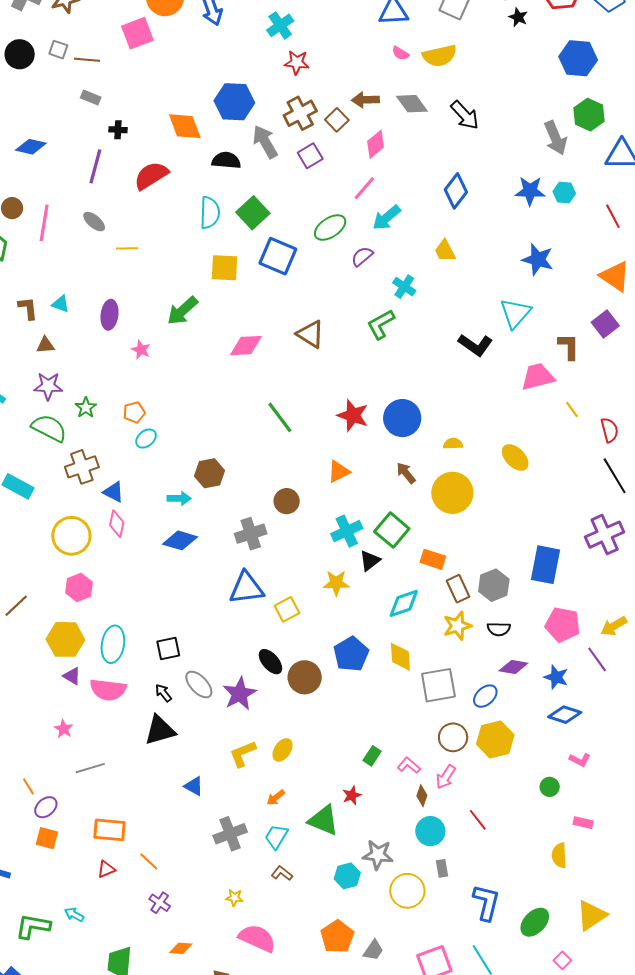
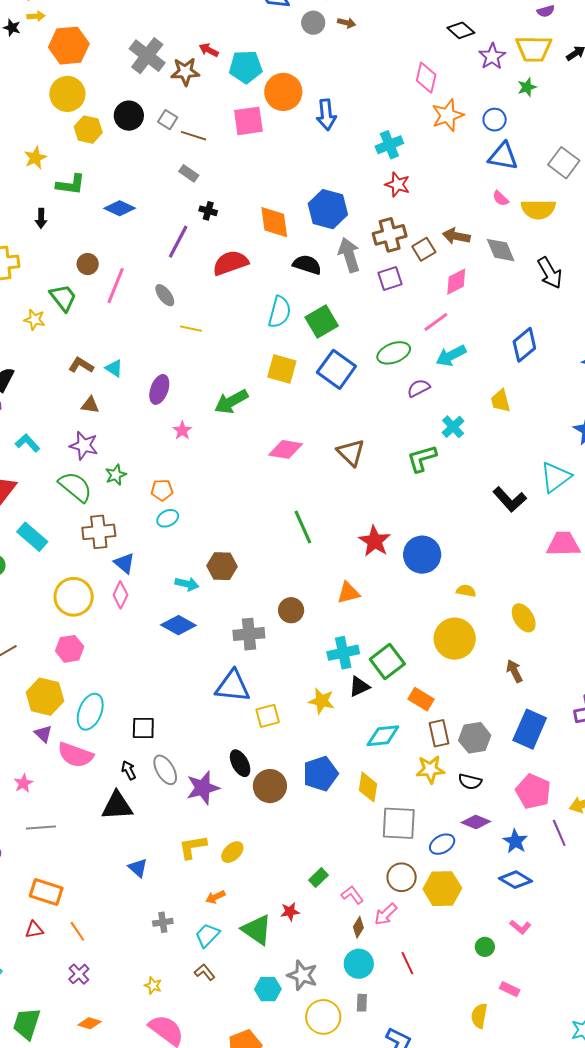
brown L-shape: (28, 308) -> (81, 365), turned -65
brown arrow: (406, 473) -> (514, 671), moved
gray cross: (230, 834) -> (163, 922), size x0.6

